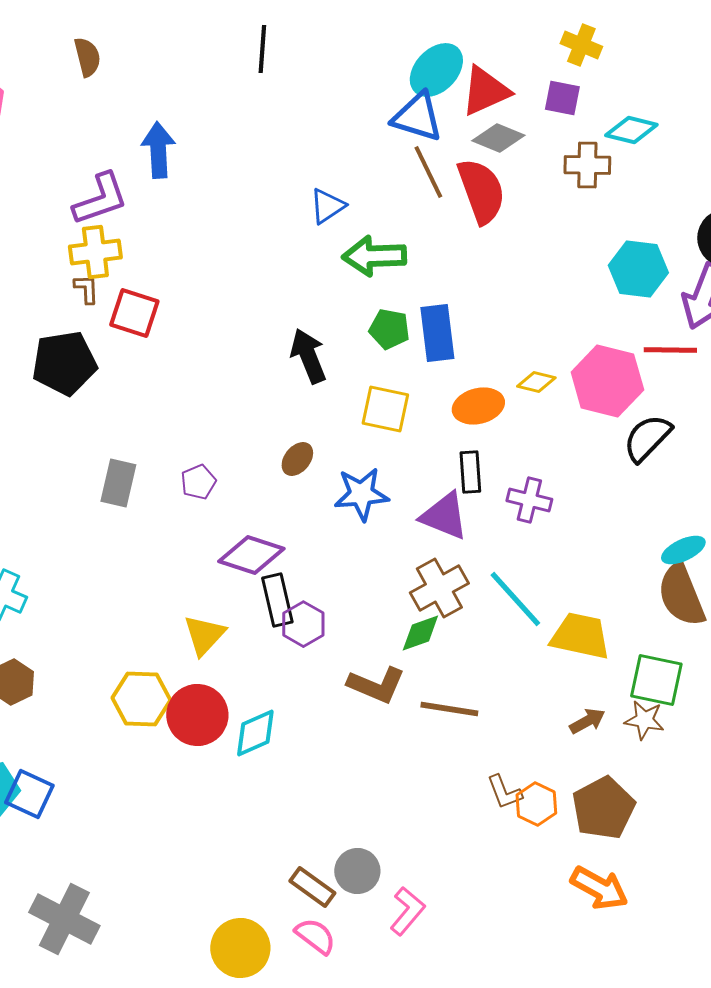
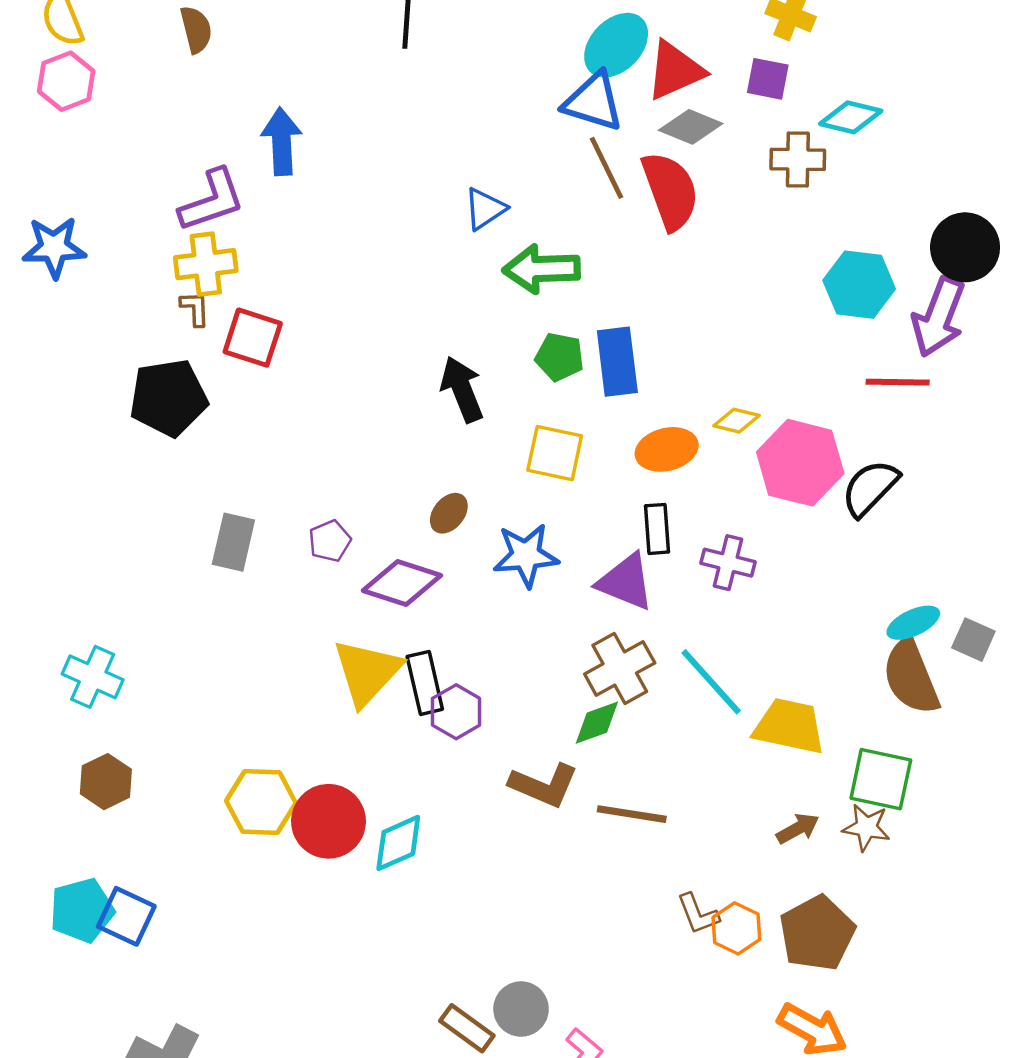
pink hexagon: (607, 381) -> (800, 463), moved
purple diamond: (251, 555) -> (402, 583), moved
yellow triangle: (204, 635) -> (367, 672), moved, size x1.4

